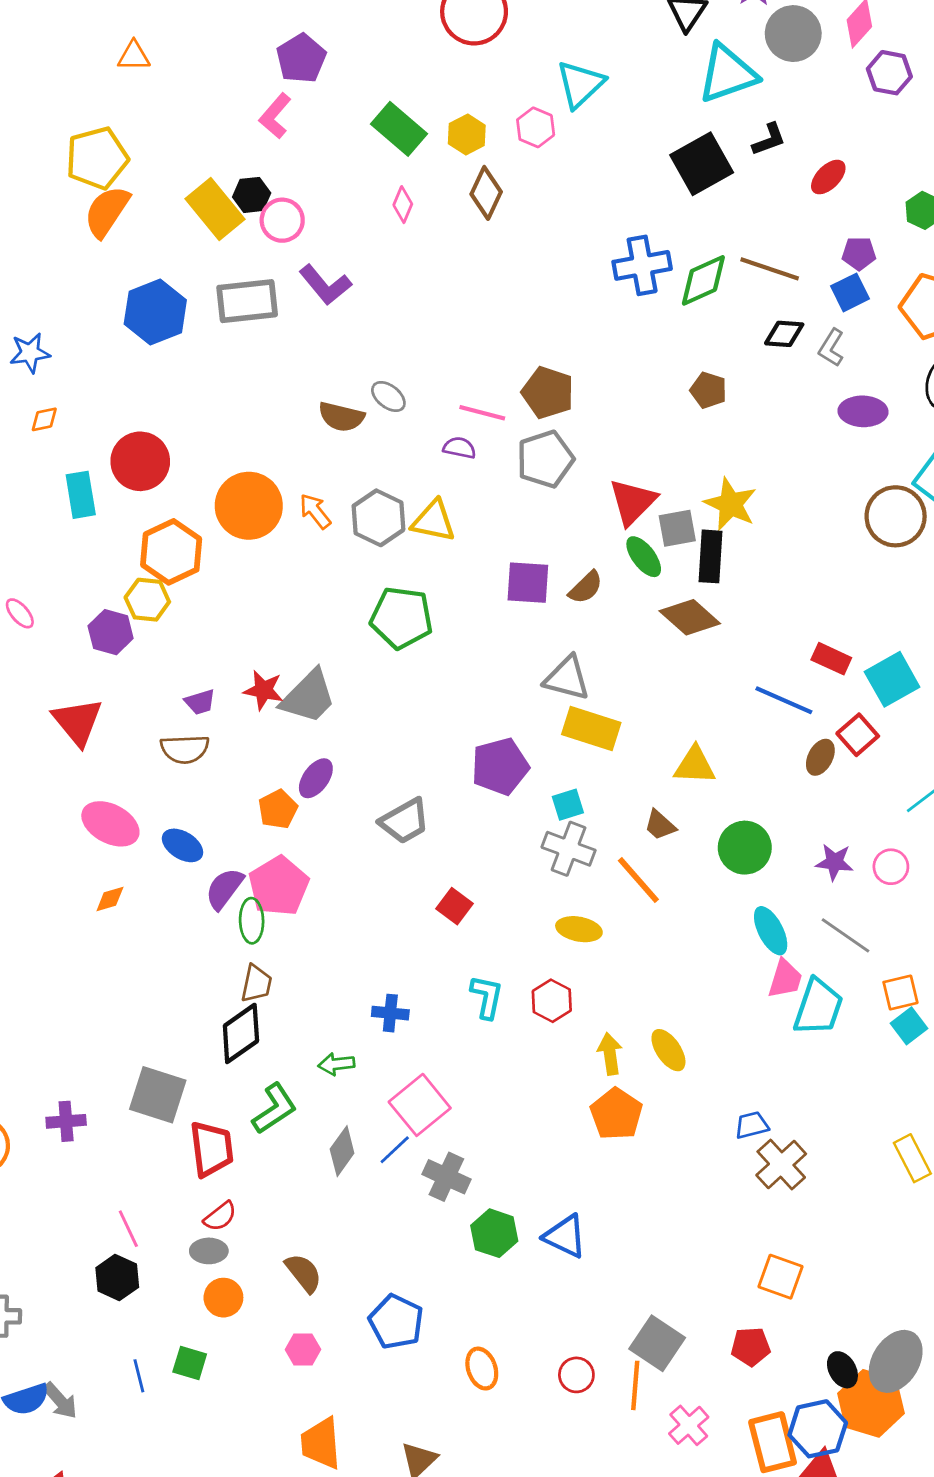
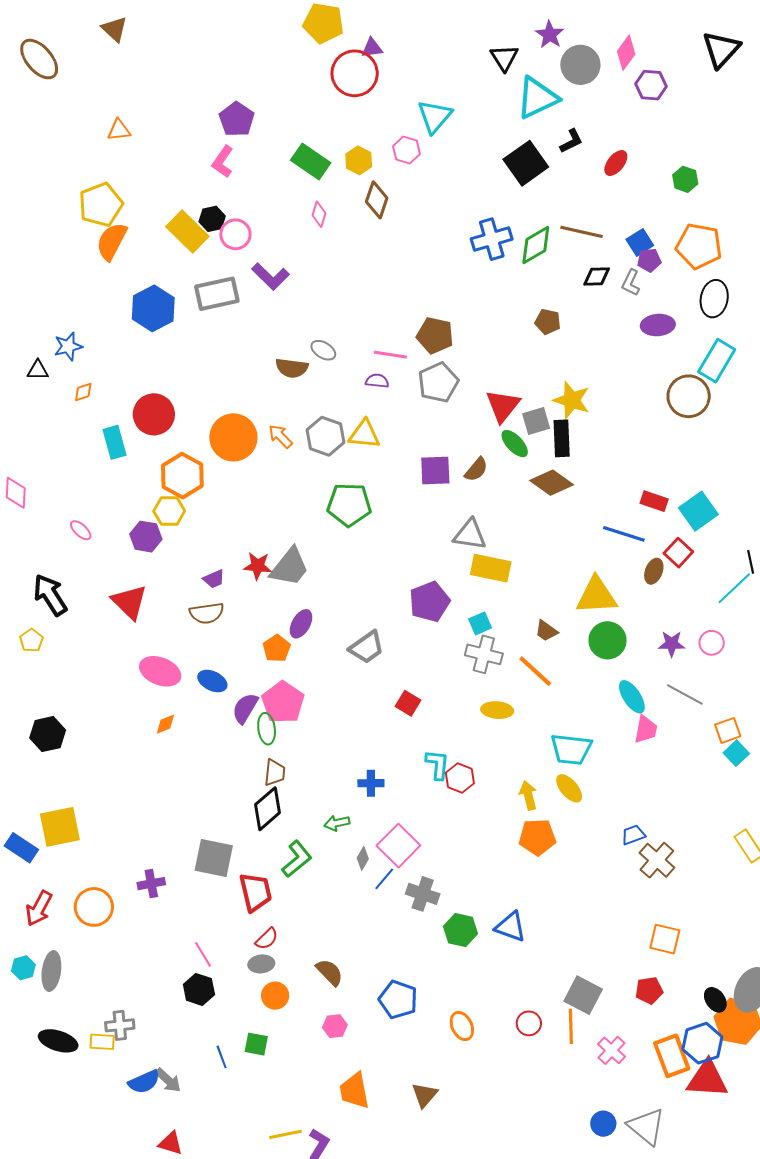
purple pentagon: (859, 253) -> (649, 260), moved
yellow triangle: (695, 765) -> (596, 596), moved, size x1.4
red hexagon: (552, 1001) -> (460, 778), moved
cyan trapezoid: (818, 1007) -> (571, 749), moved, turned 84
orange pentagon: (616, 1114) -> (537, 837), turned -30
gray diamond: (342, 1151) -> (363, 858), moved, size x0.7

